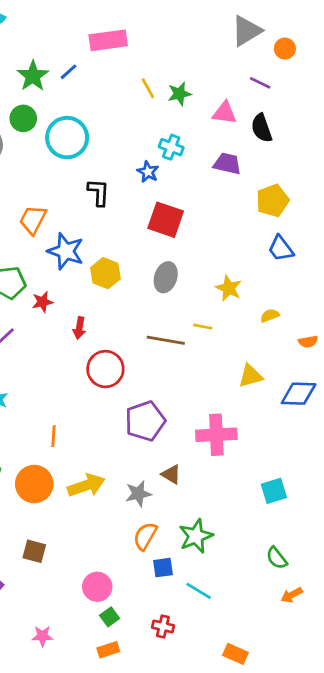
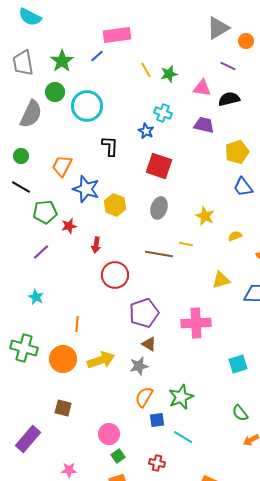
blue line: (68, 72) -> (97, 56), moved
black semicircle: (262, 128) -> (229, 99), turned 95
brown triangle: (171, 474) -> (149, 344), moved

